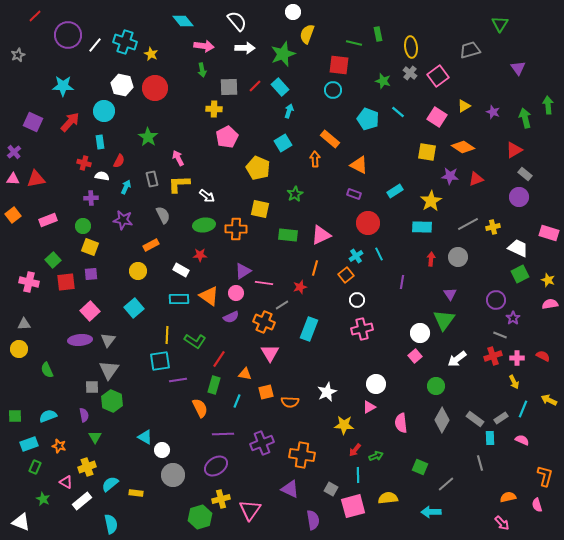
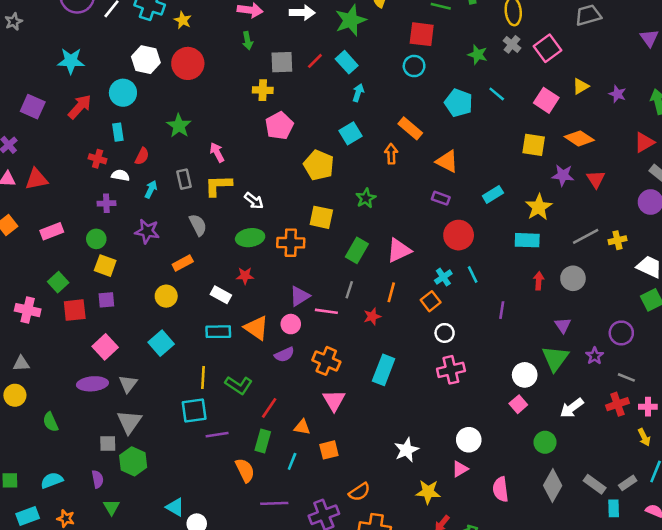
red triangle: (476, 179) -> (596, 179), turned -42
green rectangle: (288, 235) -> (357, 250), turned -66
gray line: (282, 305) -> (349, 290), moved, turned -40
purple star: (513, 318) -> (595, 356), moved
orange semicircle: (290, 402) -> (359, 492), moved, turned -36

